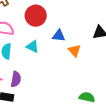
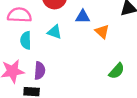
green semicircle: (87, 97) -> (117, 71), moved, turned 126

